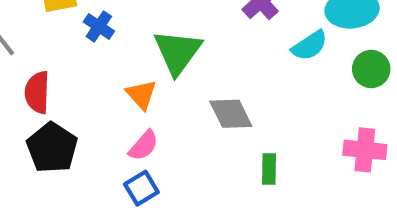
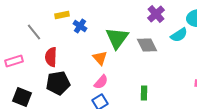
gray diamond: (231, 114) -> (147, 45), moved
black pentagon: (52, 148) -> (58, 83), turned 30
green rectangle: (269, 169) -> (144, 93), moved

